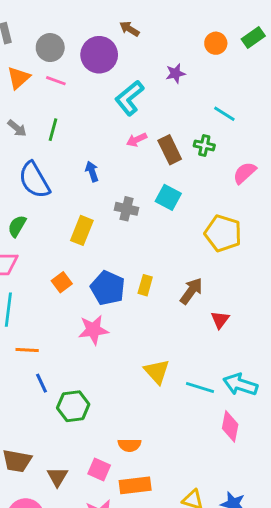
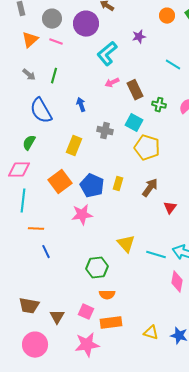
green cross: (204, 145) -> (159, 105), moved
yellow pentagon: (223, 233) -> (147, 148), moved
orange square: (62, 282) -> (60, 182), size x1.6
green hexagon: (73, 406) -> (97, 268), moved

